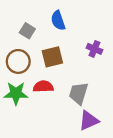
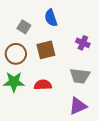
red semicircle: (43, 86) -> (43, 85), moved
gray trapezoid: (79, 93) -> (80, 76), moved, turned -100

